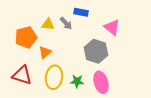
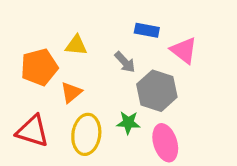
blue rectangle: (81, 12) -> (147, 30), moved
gray arrow: (66, 23) -> (125, 62), moved
green star: (77, 81) -> (128, 123), moved

